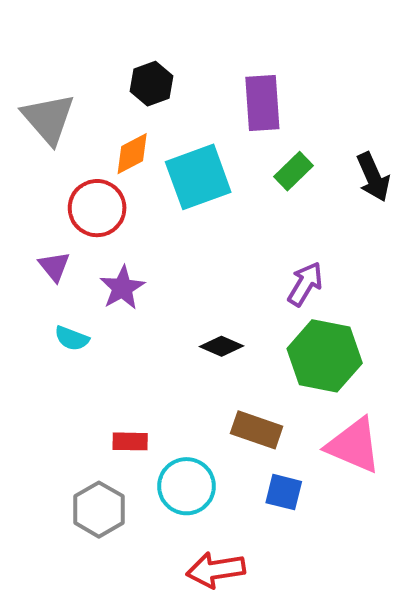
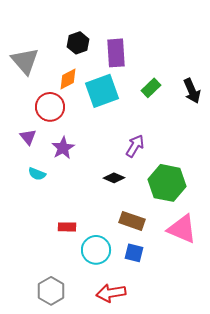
purple rectangle: (262, 103) -> (116, 53), moved
purple arrow: (305, 284) -> (135, 146), moved
blue square: (284, 492) -> (134, 253), moved
gray hexagon: (99, 510) -> (51, 291), moved

